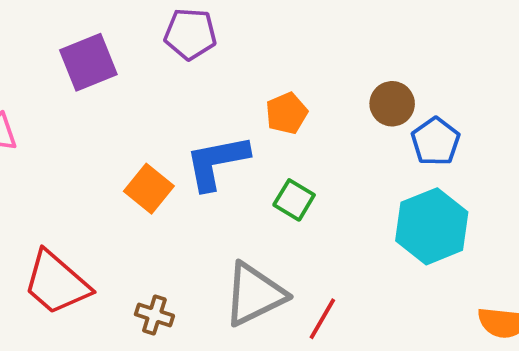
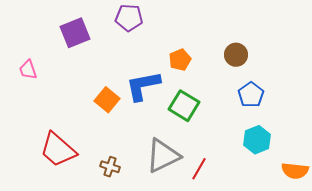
blue pentagon: (436, 141) -> (251, 95), moved
green square: (294, 200) -> (184, 106), size x1.4
cyan hexagon: (432, 226) -> (257, 140), moved, size x0.7

